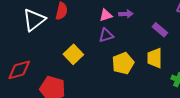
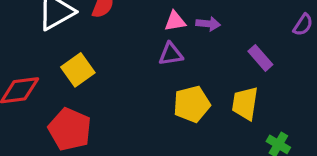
yellow square: (73, 54) -> (78, 70), moved

